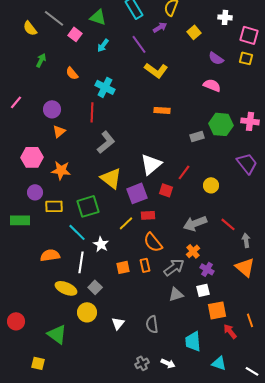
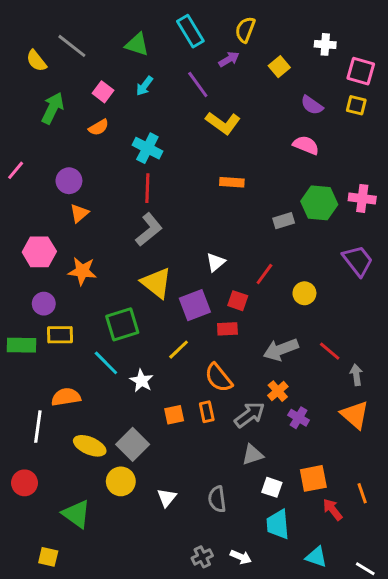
pink square: (75, 34) -> (103, 92), moved
green arrow: (41, 60) -> (53, 108), size x1.5
orange semicircle: (72, 73) -> (99, 127), turned -80
red line: (92, 112) -> (147, 188), moved
white triangle: (151, 164) -> (216, 262), size x0.6
yellow rectangle: (54, 206) -> (60, 335), moved
red rectangle: (148, 215) -> (227, 329), moved
white line: (81, 262) -> (38, 427), moved
gray square: (95, 287) -> (133, 444), size x1.5
white square: (203, 290) -> (272, 487), moved, turned 32
red circle: (16, 321) -> (25, 483), moved

